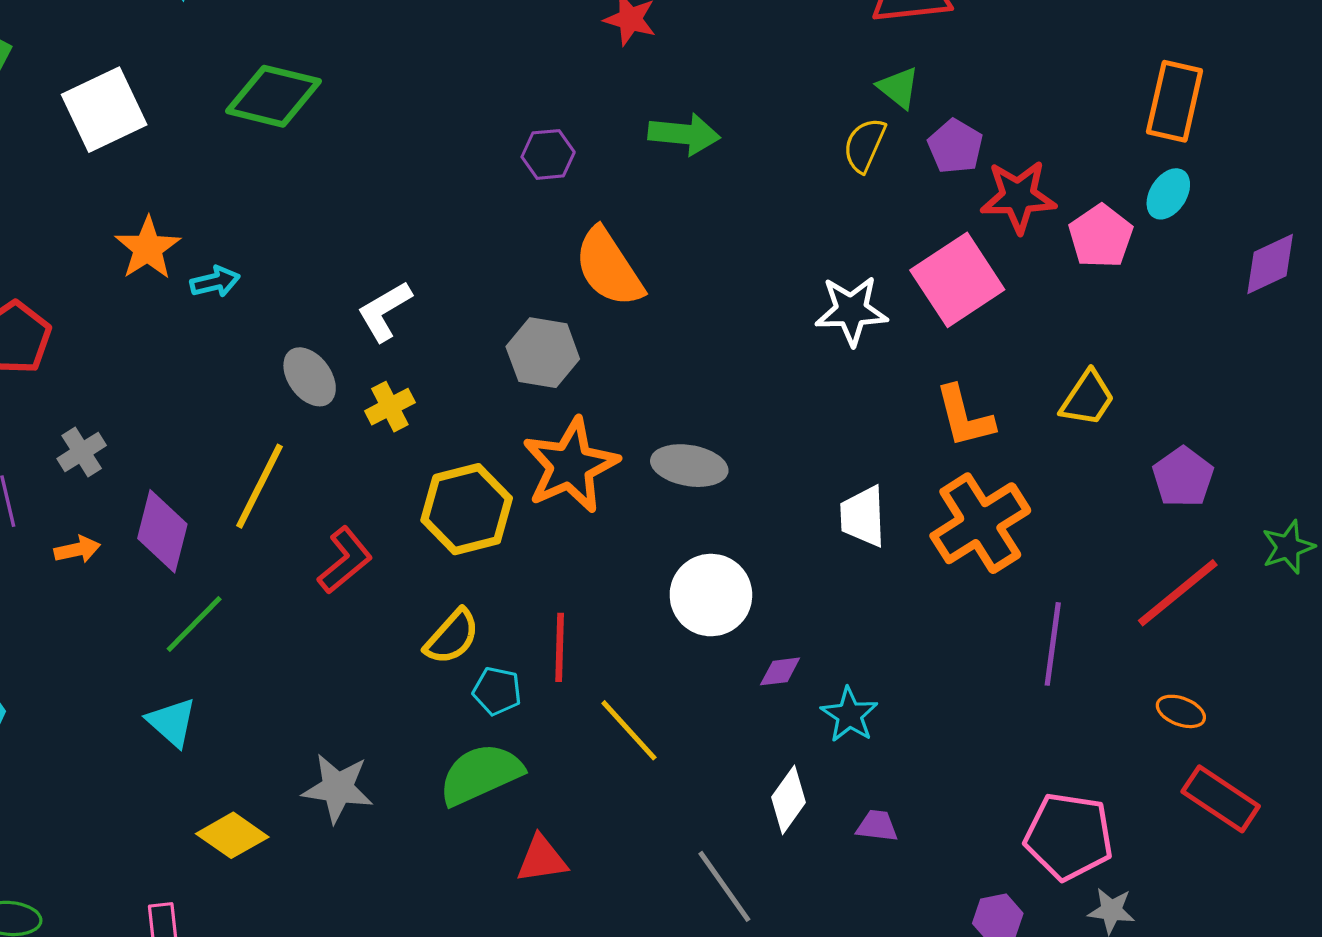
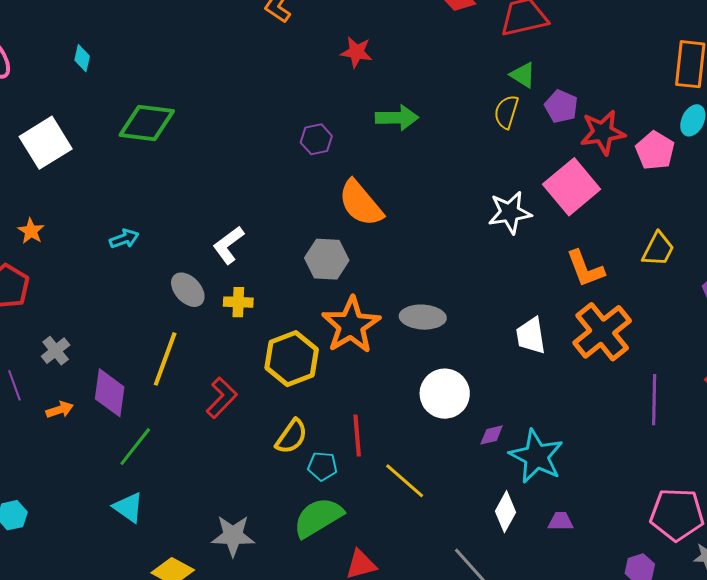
orange star: (148, 248) -> (31, 231), moved, size x0.7
yellow cross: (390, 407) -> (238, 302), turned 36
cyan star: (849, 715) -> (536, 456), size x1.6

